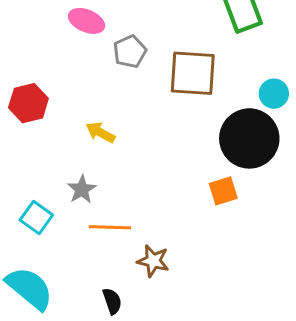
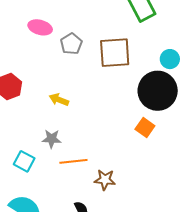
gray star: (82, 189) -> (52, 139), turned -30
orange square: (223, 191) -> (145, 128), turned -30

